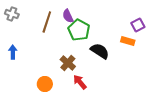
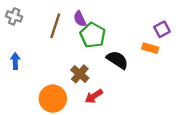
red arrow: (80, 82) -> (94, 96), turned -84
orange circle: (45, 84) -> (53, 99), size x1.5

